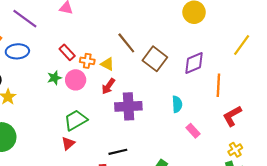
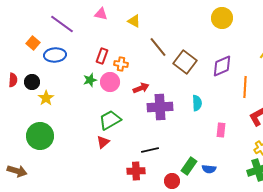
red rectangle: (67, 52) -> (102, 56), turned 63
yellow triangle: (107, 64) -> (134, 21), moved
red arrow: (108, 86) -> (141, 88), turned -147
cyan semicircle: (177, 104) -> (197, 103), moved
pink rectangle: (193, 131) -> (221, 130), turned 48

